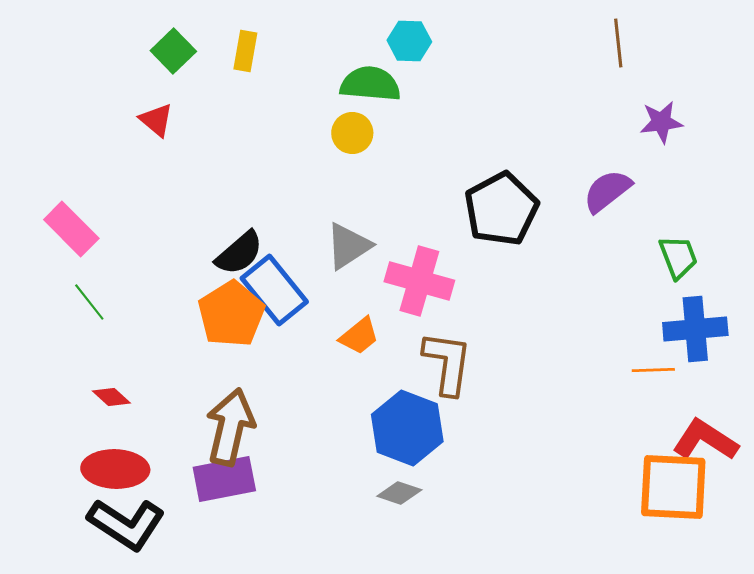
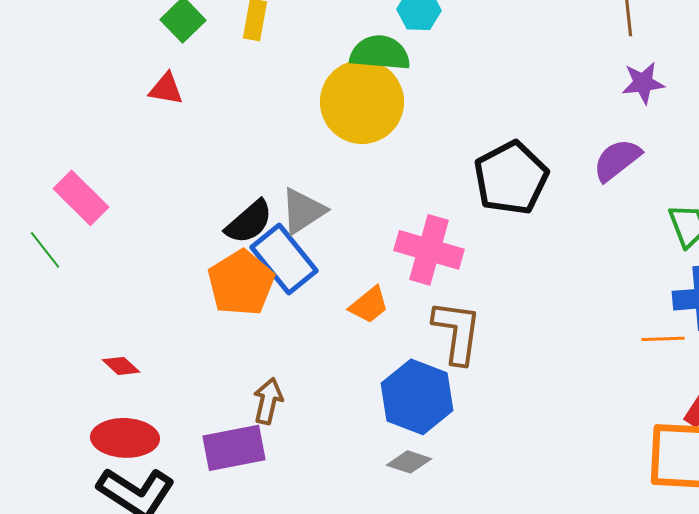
red triangle: (156, 120) -> (166, 89), turned -30
purple star: (661, 122) -> (643, 83), moved
yellow circle: (352, 133) -> (362, 102), size x2.0
gray triangle: (348, 246) -> (303, 211), moved
green line: (89, 302) -> (45, 250), moved
brown arrow: (230, 427) -> (268, 401), moved, size x0.6

